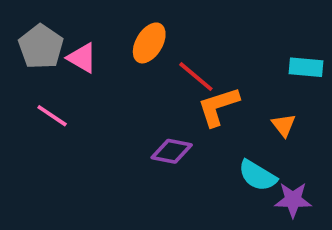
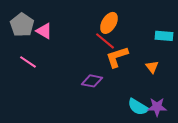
orange ellipse: (149, 43) -> (109, 23), moved
cyan semicircle: (258, 176) -> (138, 107), moved

